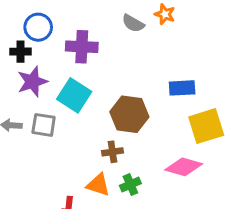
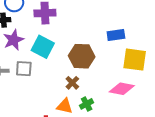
yellow square: (206, 126) -> (135, 60), turned 30
brown cross: (112, 152) -> (72, 83), turned -32

